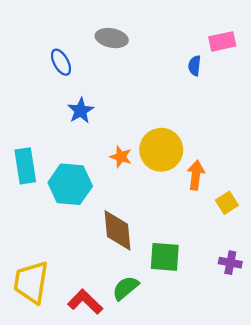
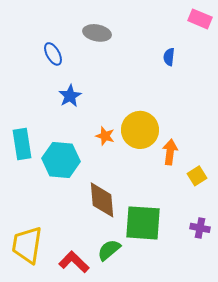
pink rectangle: (222, 41) -> (200, 19), moved, turned 35
green square: (165, 257) -> (143, 223), size x1.4

